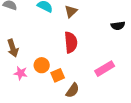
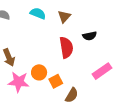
black semicircle: (118, 26) -> (90, 36), moved
pink star: (21, 73) -> (19, 82), size x1.5

